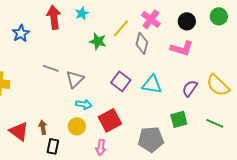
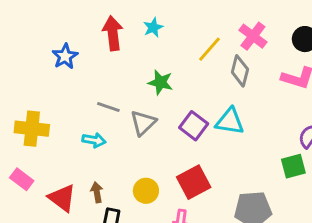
green star: (98, 41) -> (160, 82), moved
purple square: (121, 81) -> (194, 126), moved
cyan triangle: (152, 84) -> (230, 121), moved
cyan arrow: (84, 104) -> (94, 140), moved
green square: (179, 119) -> (293, 166), moved

